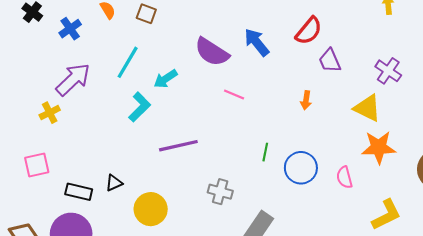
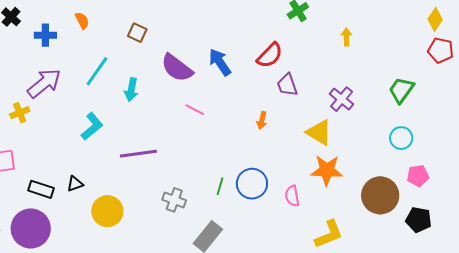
brown square: (146, 14) -> (137, 33), moved
blue cross: (70, 29) -> (45, 35), turned 30
cyan arrow: (166, 79) -> (131, 90), turned -50
cyan L-shape: (140, 107) -> (92, 126), moved
green line: (265, 152) -> (220, 186), moved

